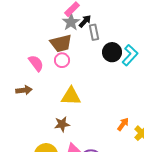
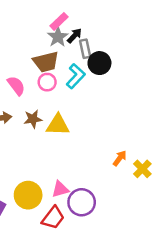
black circle: (112, 52) -> (99, 63), moved
cyan L-shape: (130, 55) -> (76, 76), moved
brown star: (62, 124) -> (33, 119), moved

